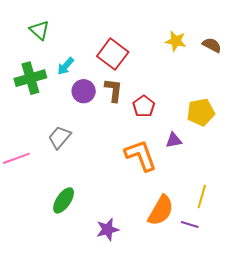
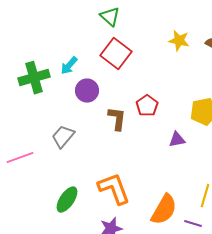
green triangle: (39, 30) -> (110, 17), moved
brown L-shape: (114, 90) -> (117, 119), moved
orange L-shape: (141, 155) -> (114, 189), moved

